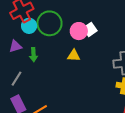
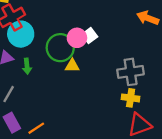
green circle: (49, 23) -> (60, 48), moved
cyan circle: (29, 26) -> (21, 34), size x1.5

